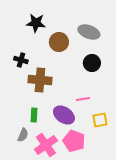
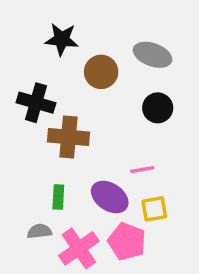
black cross: (21, 60) -> (36, 103), size x1.5
yellow square: (100, 120) -> (154, 209), moved
gray semicircle: (23, 135) -> (39, 231), turned -120

